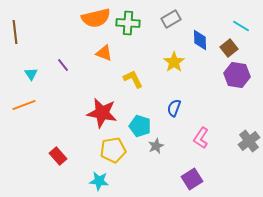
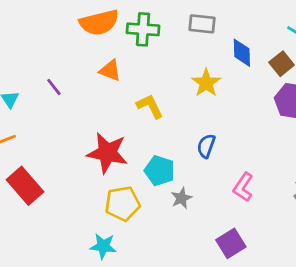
gray rectangle: (171, 19) -> (202, 24), turned 36
red rectangle: (58, 156) -> (25, 186), moved, size x1.5

